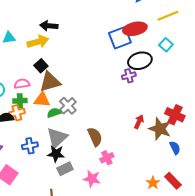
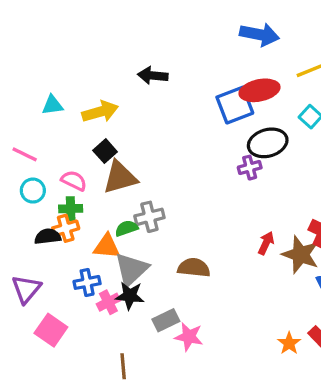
black arrow: (49, 26) -> (153, 76), moved
pink semicircle: (22, 84) -> (74, 181), turned 35
orange triangle: (42, 100) -> (107, 246), moved
gray cross: (68, 106) -> (149, 217), turned 30
brown semicircle: (95, 137) -> (194, 268), turned -60
pink cross: (107, 158) -> (108, 302), moved
gray rectangle: (65, 169) -> (166, 320), moved

